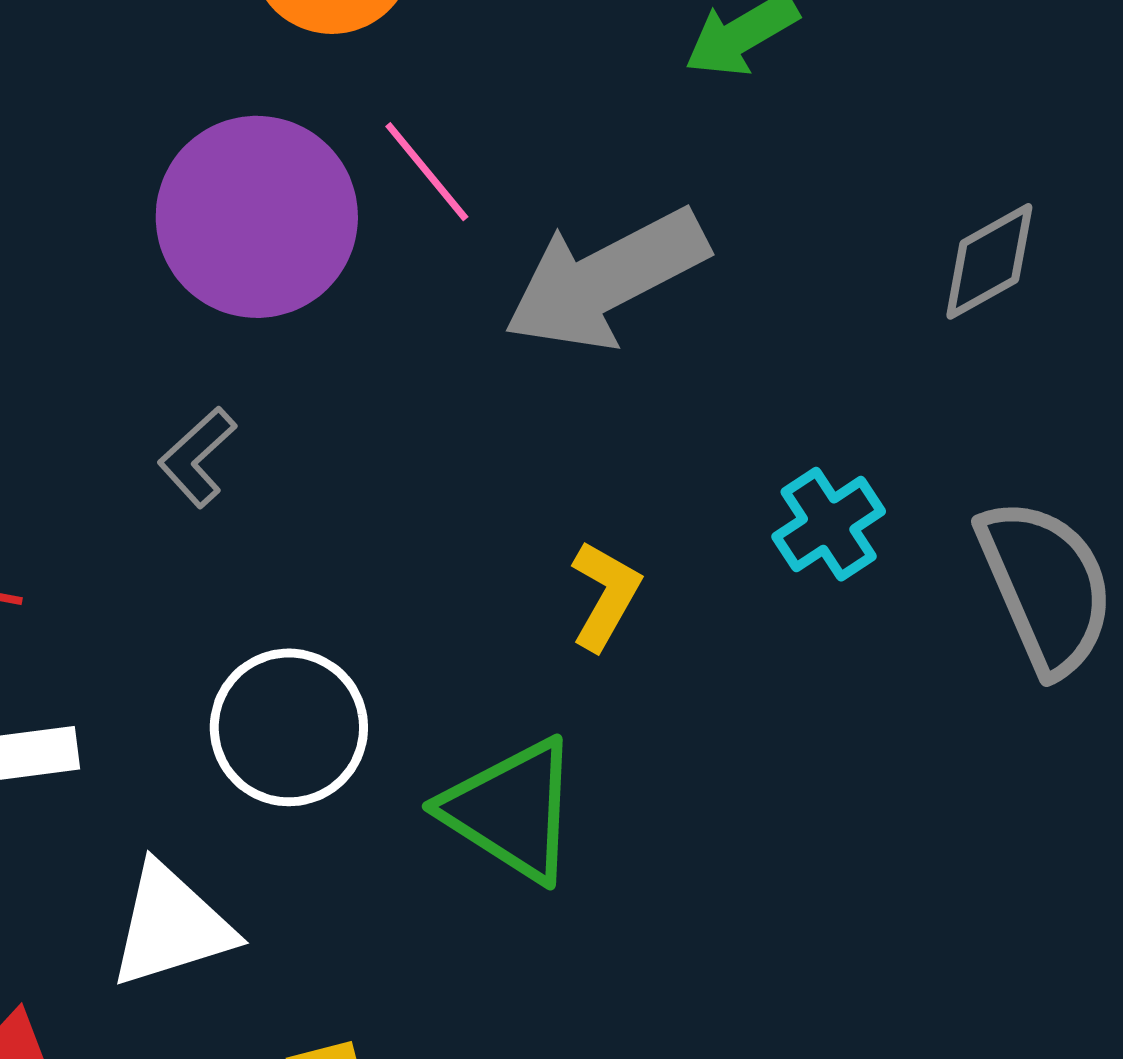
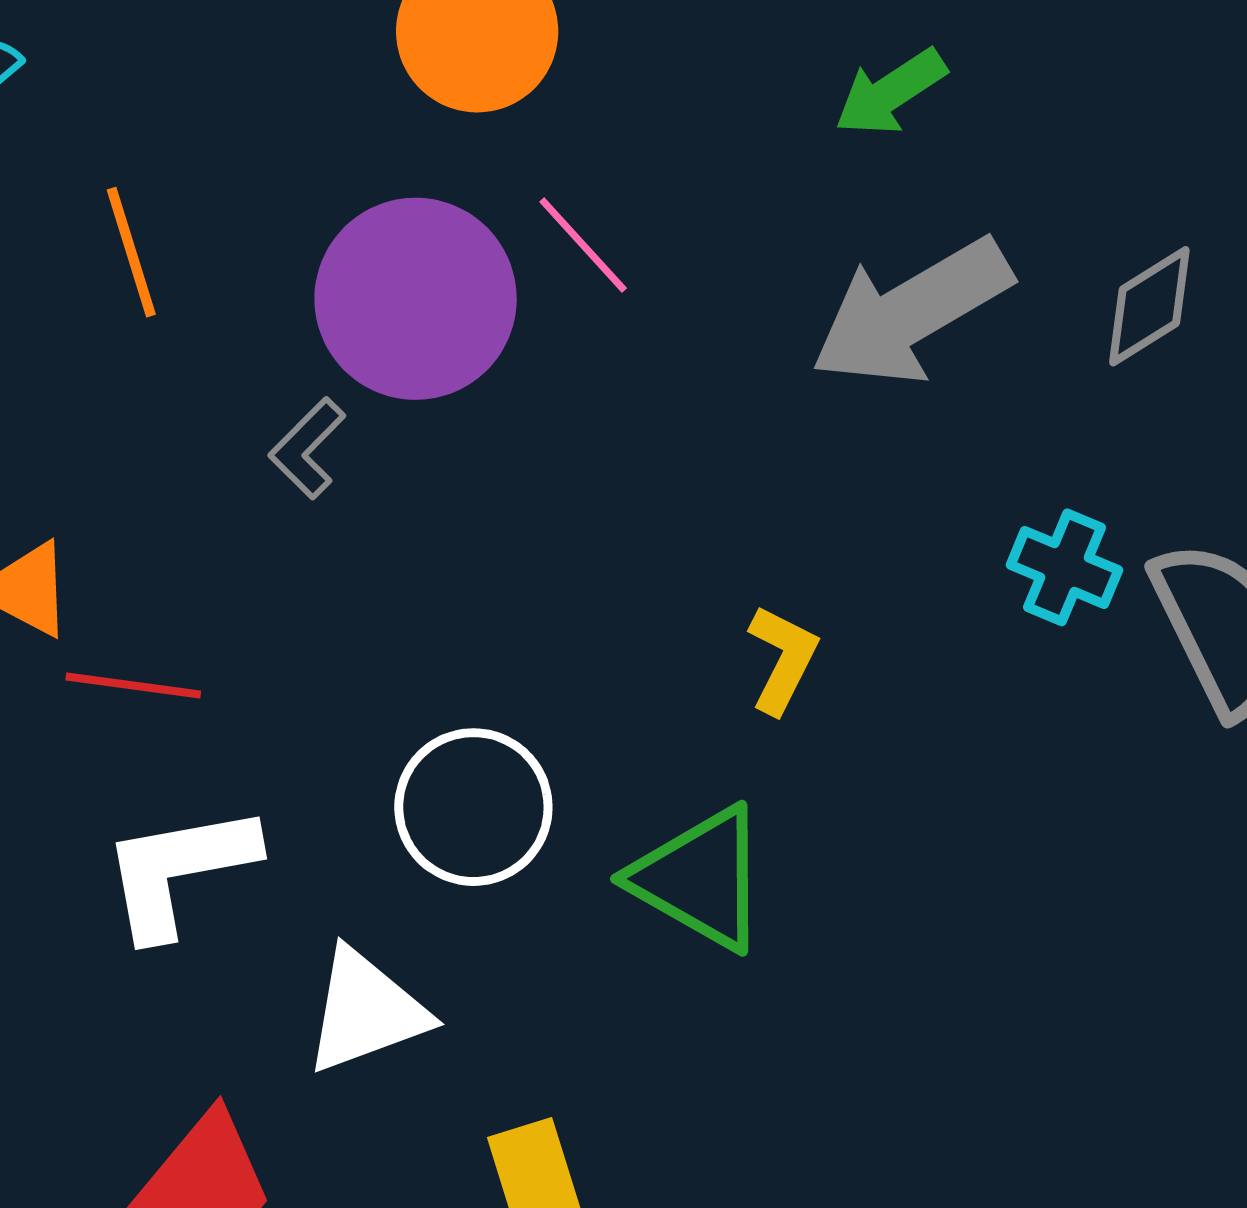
gray arrow: (606, 279) -> (911, 312), moved
gray L-shape: (197, 457) -> (307, 448), moved
cyan cross: (829, 524) -> (1064, 567), moved, turned -31

